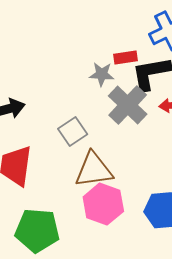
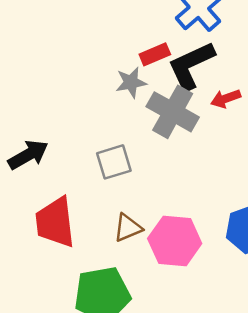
gray square: (73, 131) -> (114, 162), turned 32
brown triangle: (94, 170) -> (128, 228), moved, size x0.6

